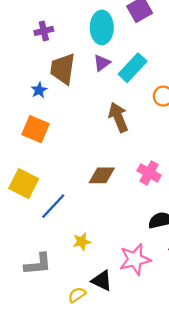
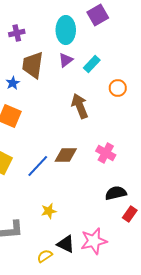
cyan rectangle: (133, 68) -> (92, 64), size x0.7
blue line: (53, 206) -> (38, 166), moved
pink star: (135, 259) -> (94, 241), moved

